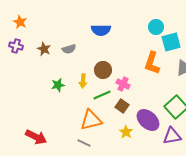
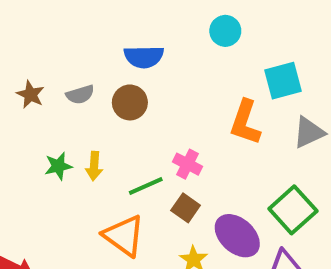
cyan circle: (156, 27) -> (225, 31), moved
brown circle: (103, 70) -> (130, 102), moved
yellow arrow: (83, 81) -> (94, 166), moved
orange triangle: (91, 120) -> (124, 236), turned 50

